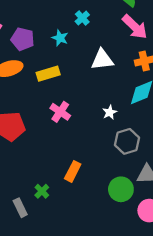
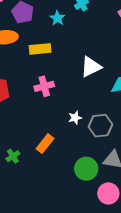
white triangle: (102, 60) -> (91, 67), moved, turned -30
pink cross: (60, 112) -> (44, 86), turned 30
white star: (110, 112) -> (75, 118), moved

